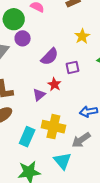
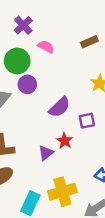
yellow cross: (53, 127) -> (62, 192), turned -30

